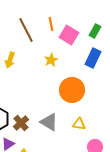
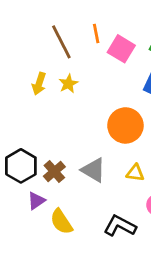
yellow star: (51, 60) -> (68, 84), moved

